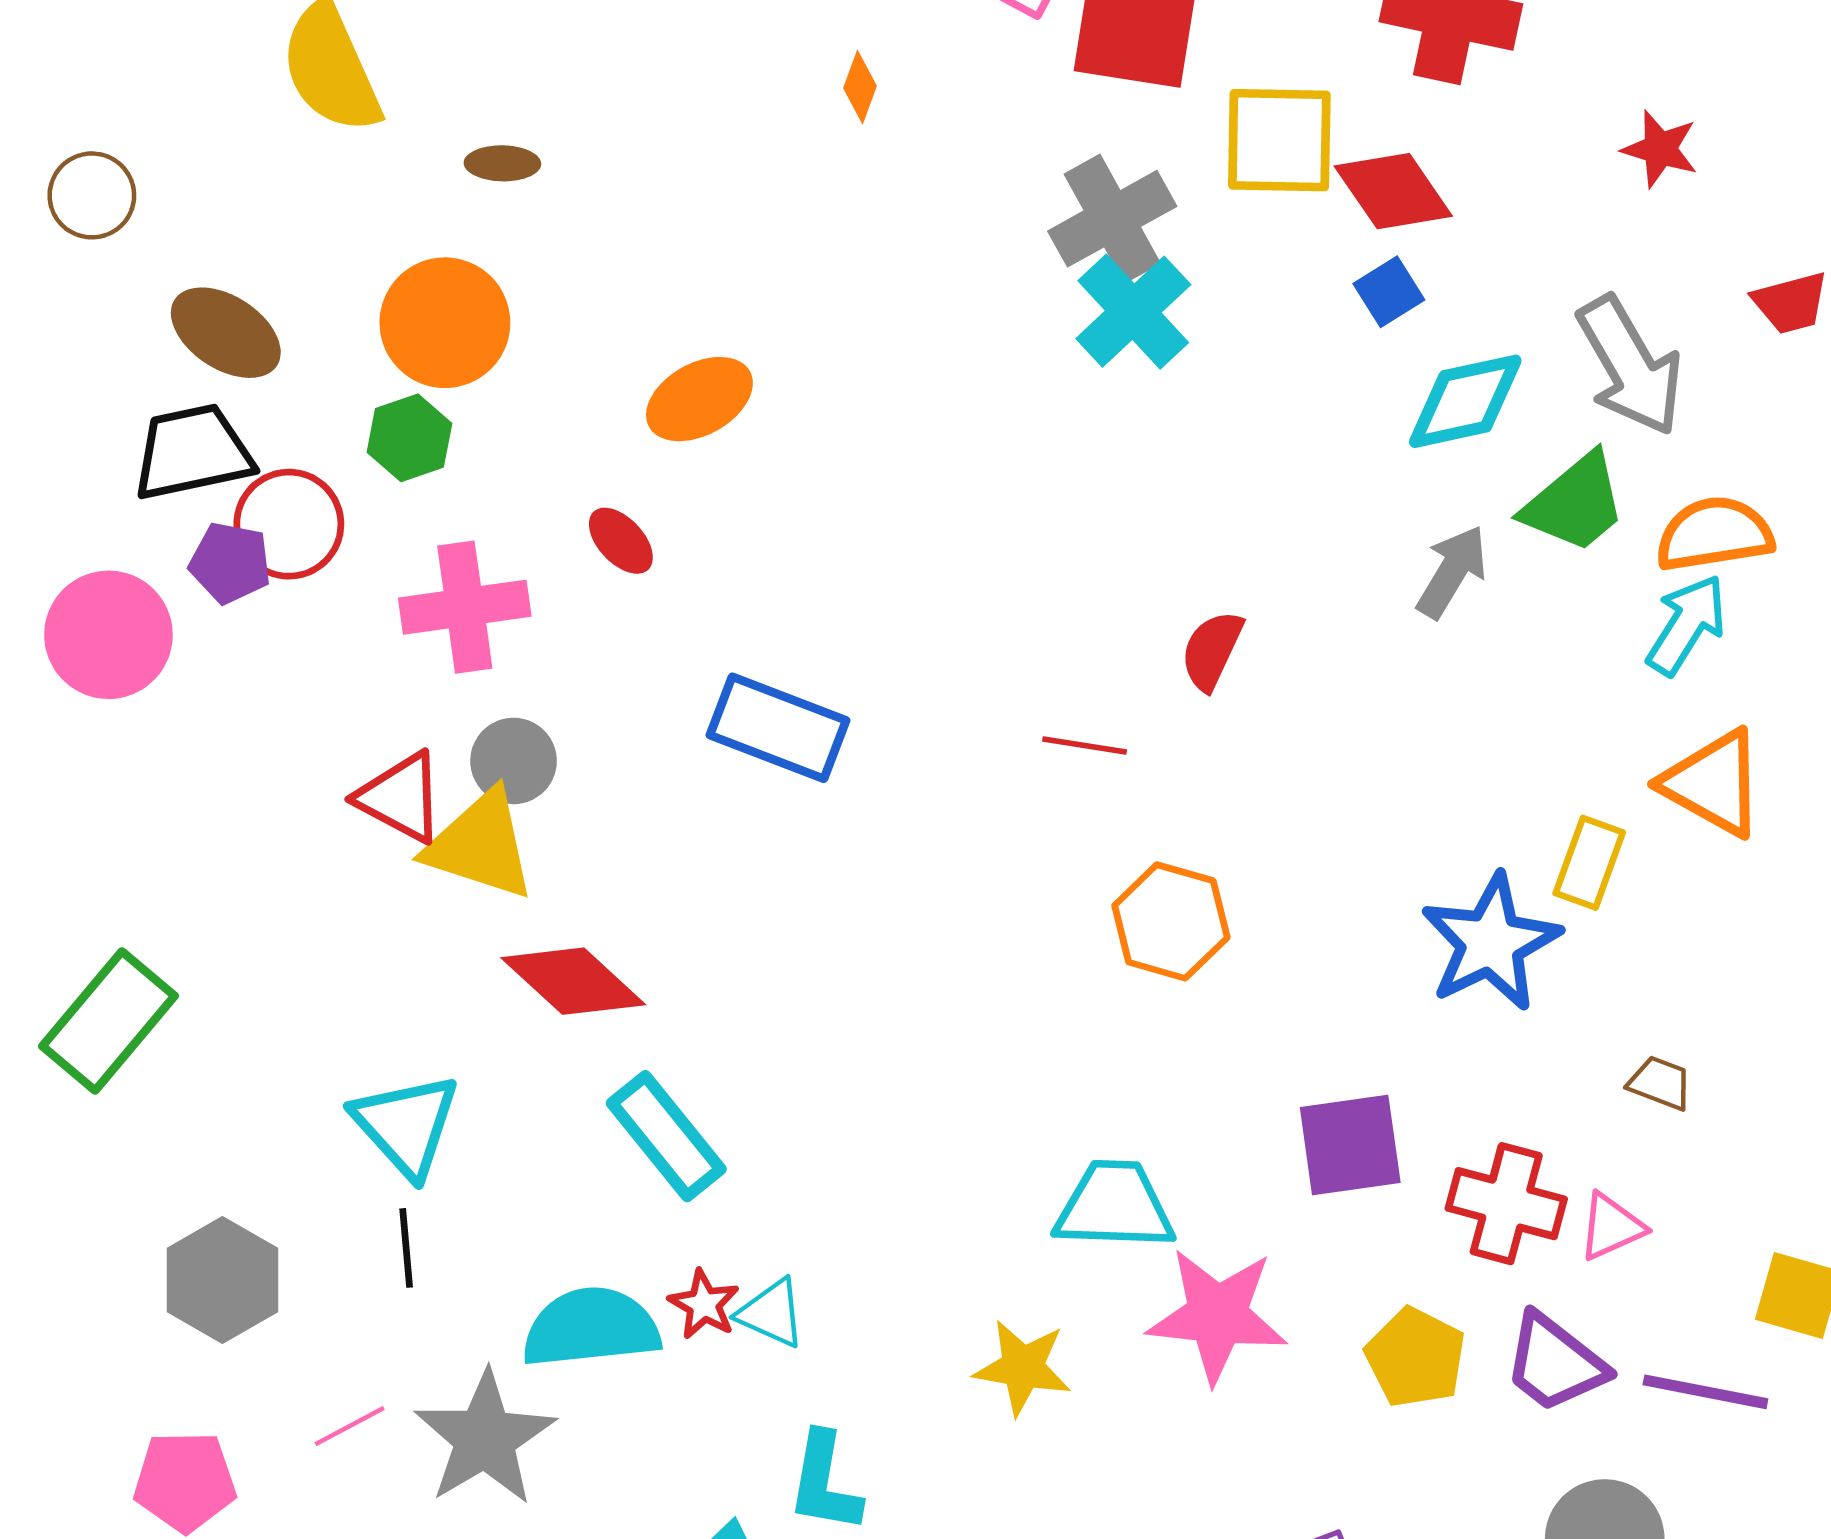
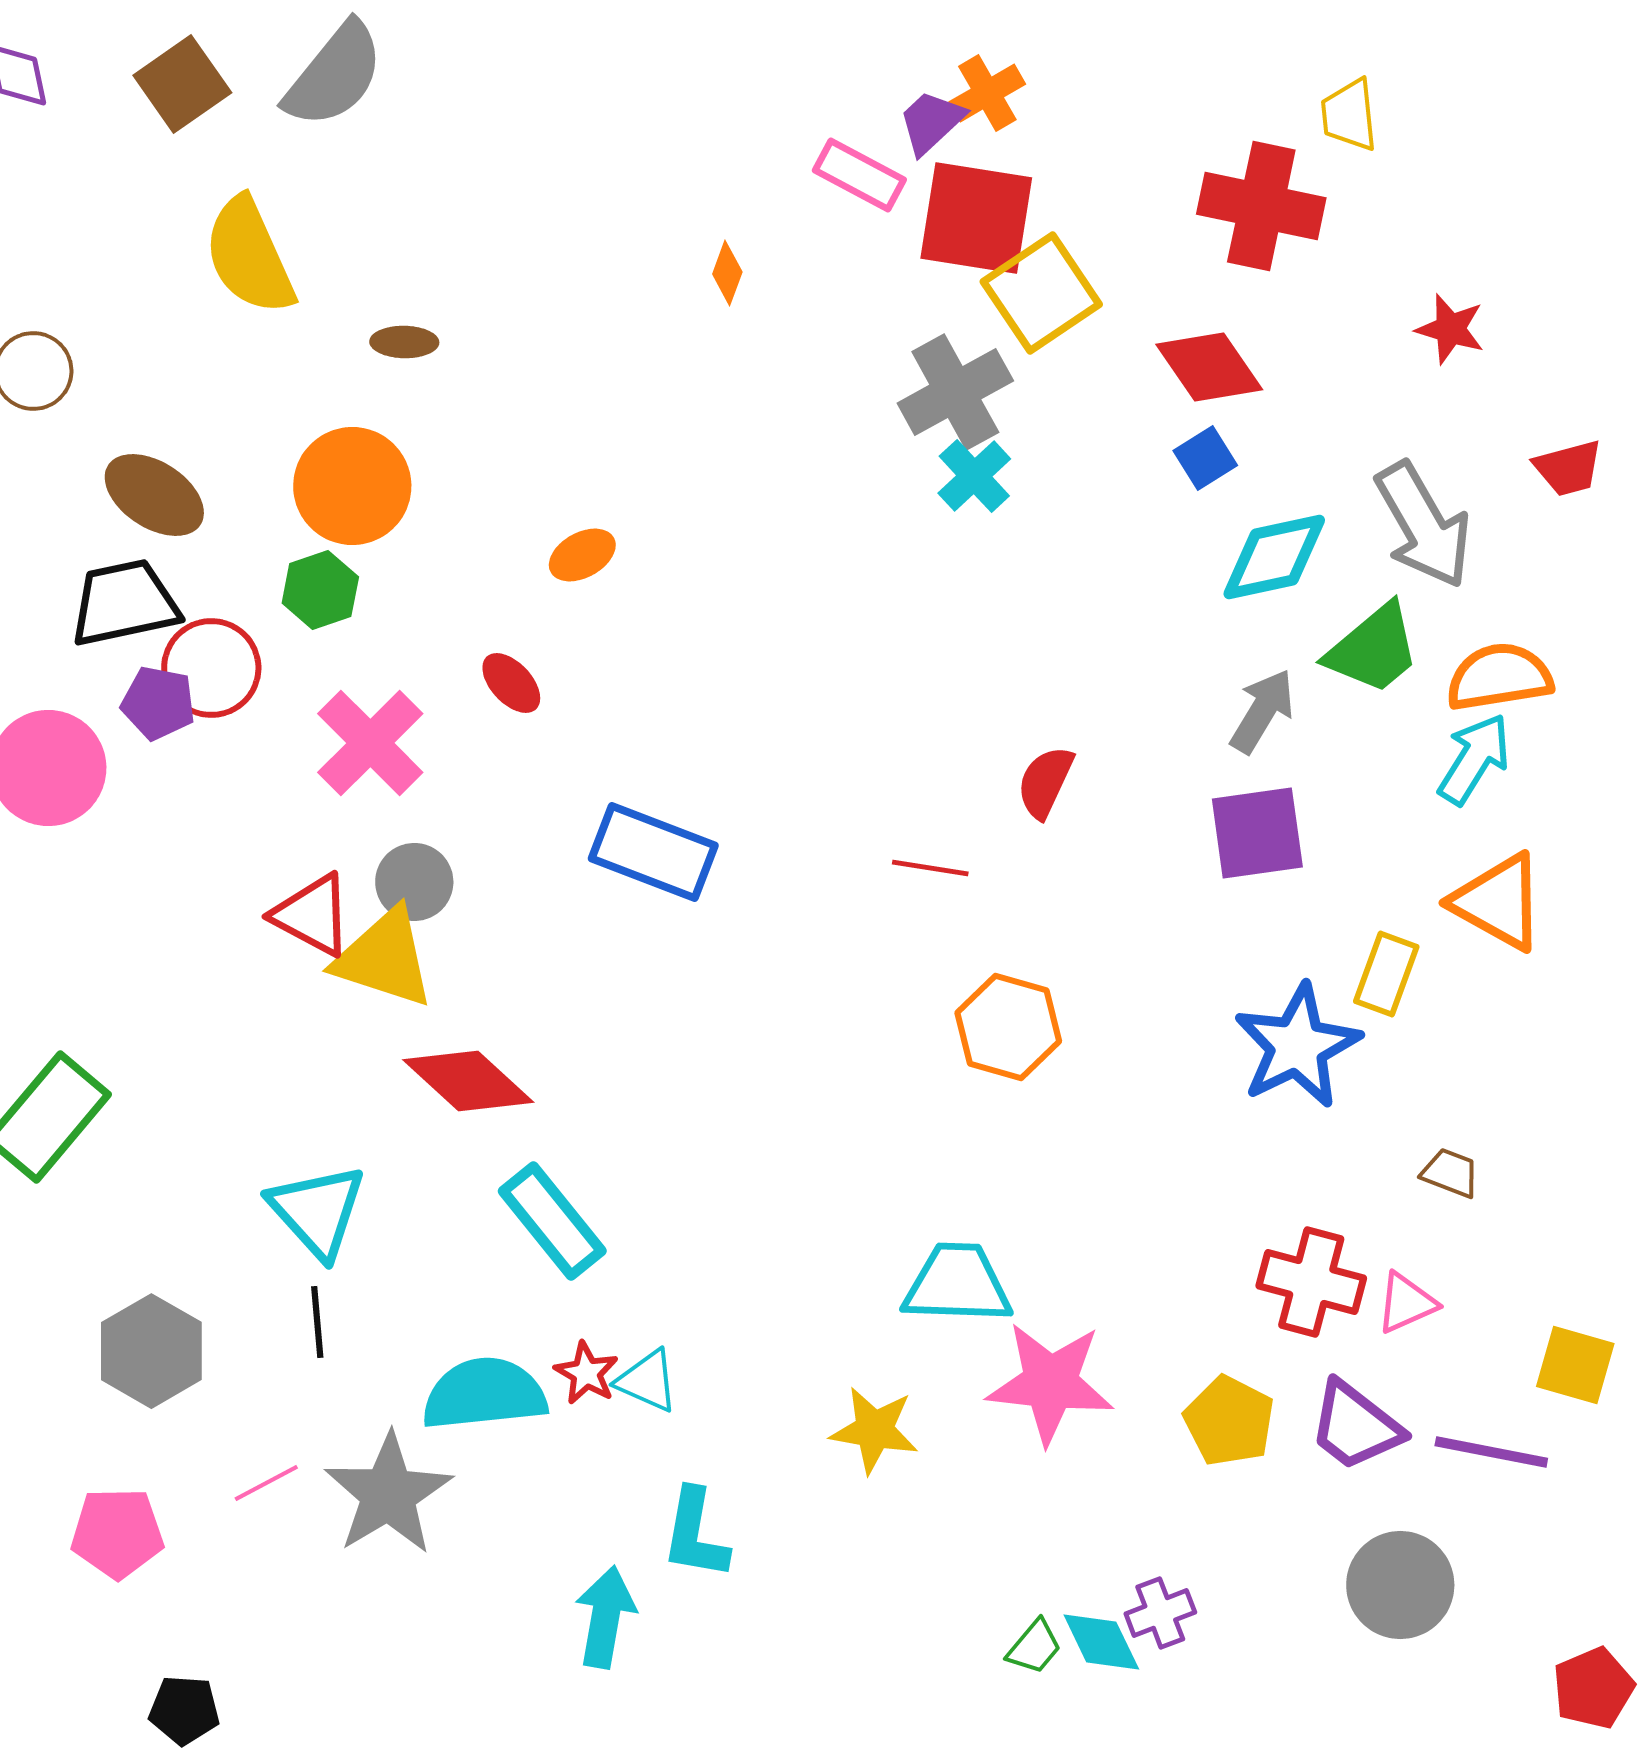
yellow square: (1279, 140) -> (1041, 293), moved, turned -35
cyan cross: (1133, 312) -> (974, 476), size x0.7
orange ellipse: (699, 399) -> (582, 555), size x0.7
pink cross: (465, 607) -> (370, 743), turned -37
purple square: (1350, 1145) -> (1257, 833), moved

